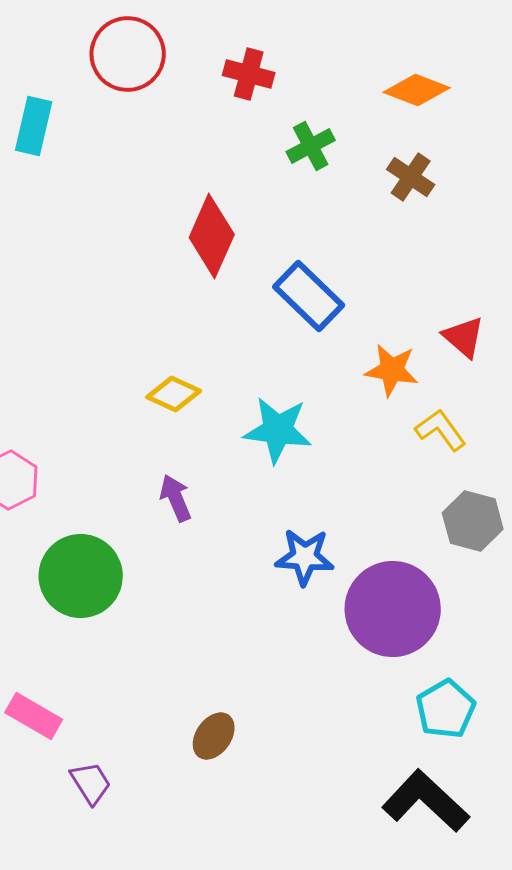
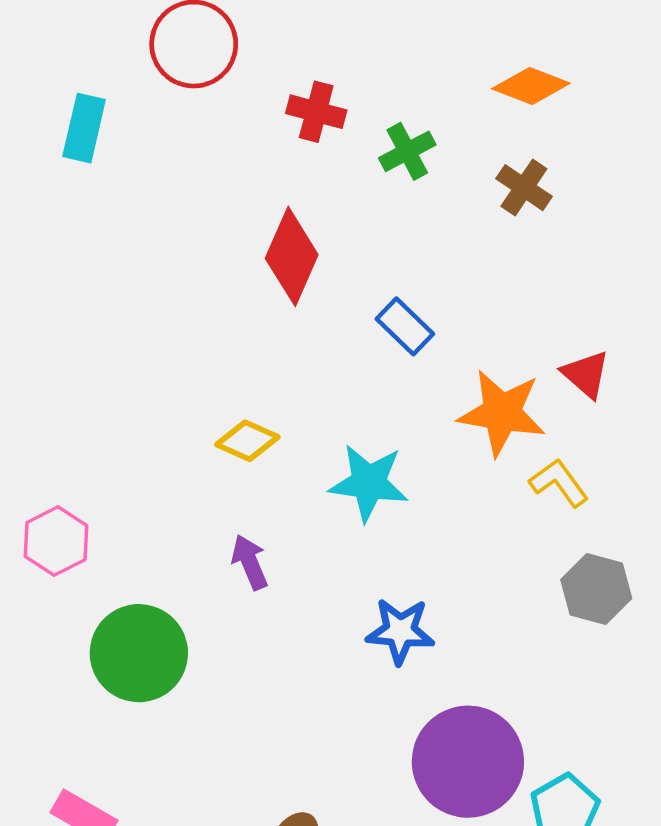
red cross: (249, 74) -> (316, 112), moved
blue rectangle: (309, 296) -> (405, 326), size x0.7
orange star: (392, 370) -> (502, 413), size x1.4
purple circle: (393, 609) -> (468, 762), moved

